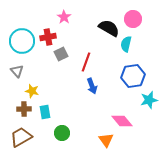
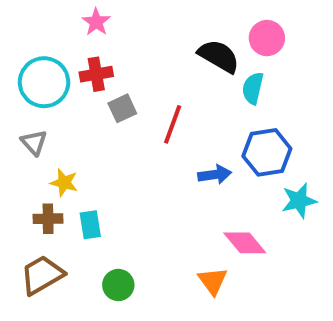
pink star: (64, 17) -> (96, 22), moved
blue arrow: (92, 86) -> (215, 175), moved, turned -77
green circle: (62, 133) -> (118, 285), moved

